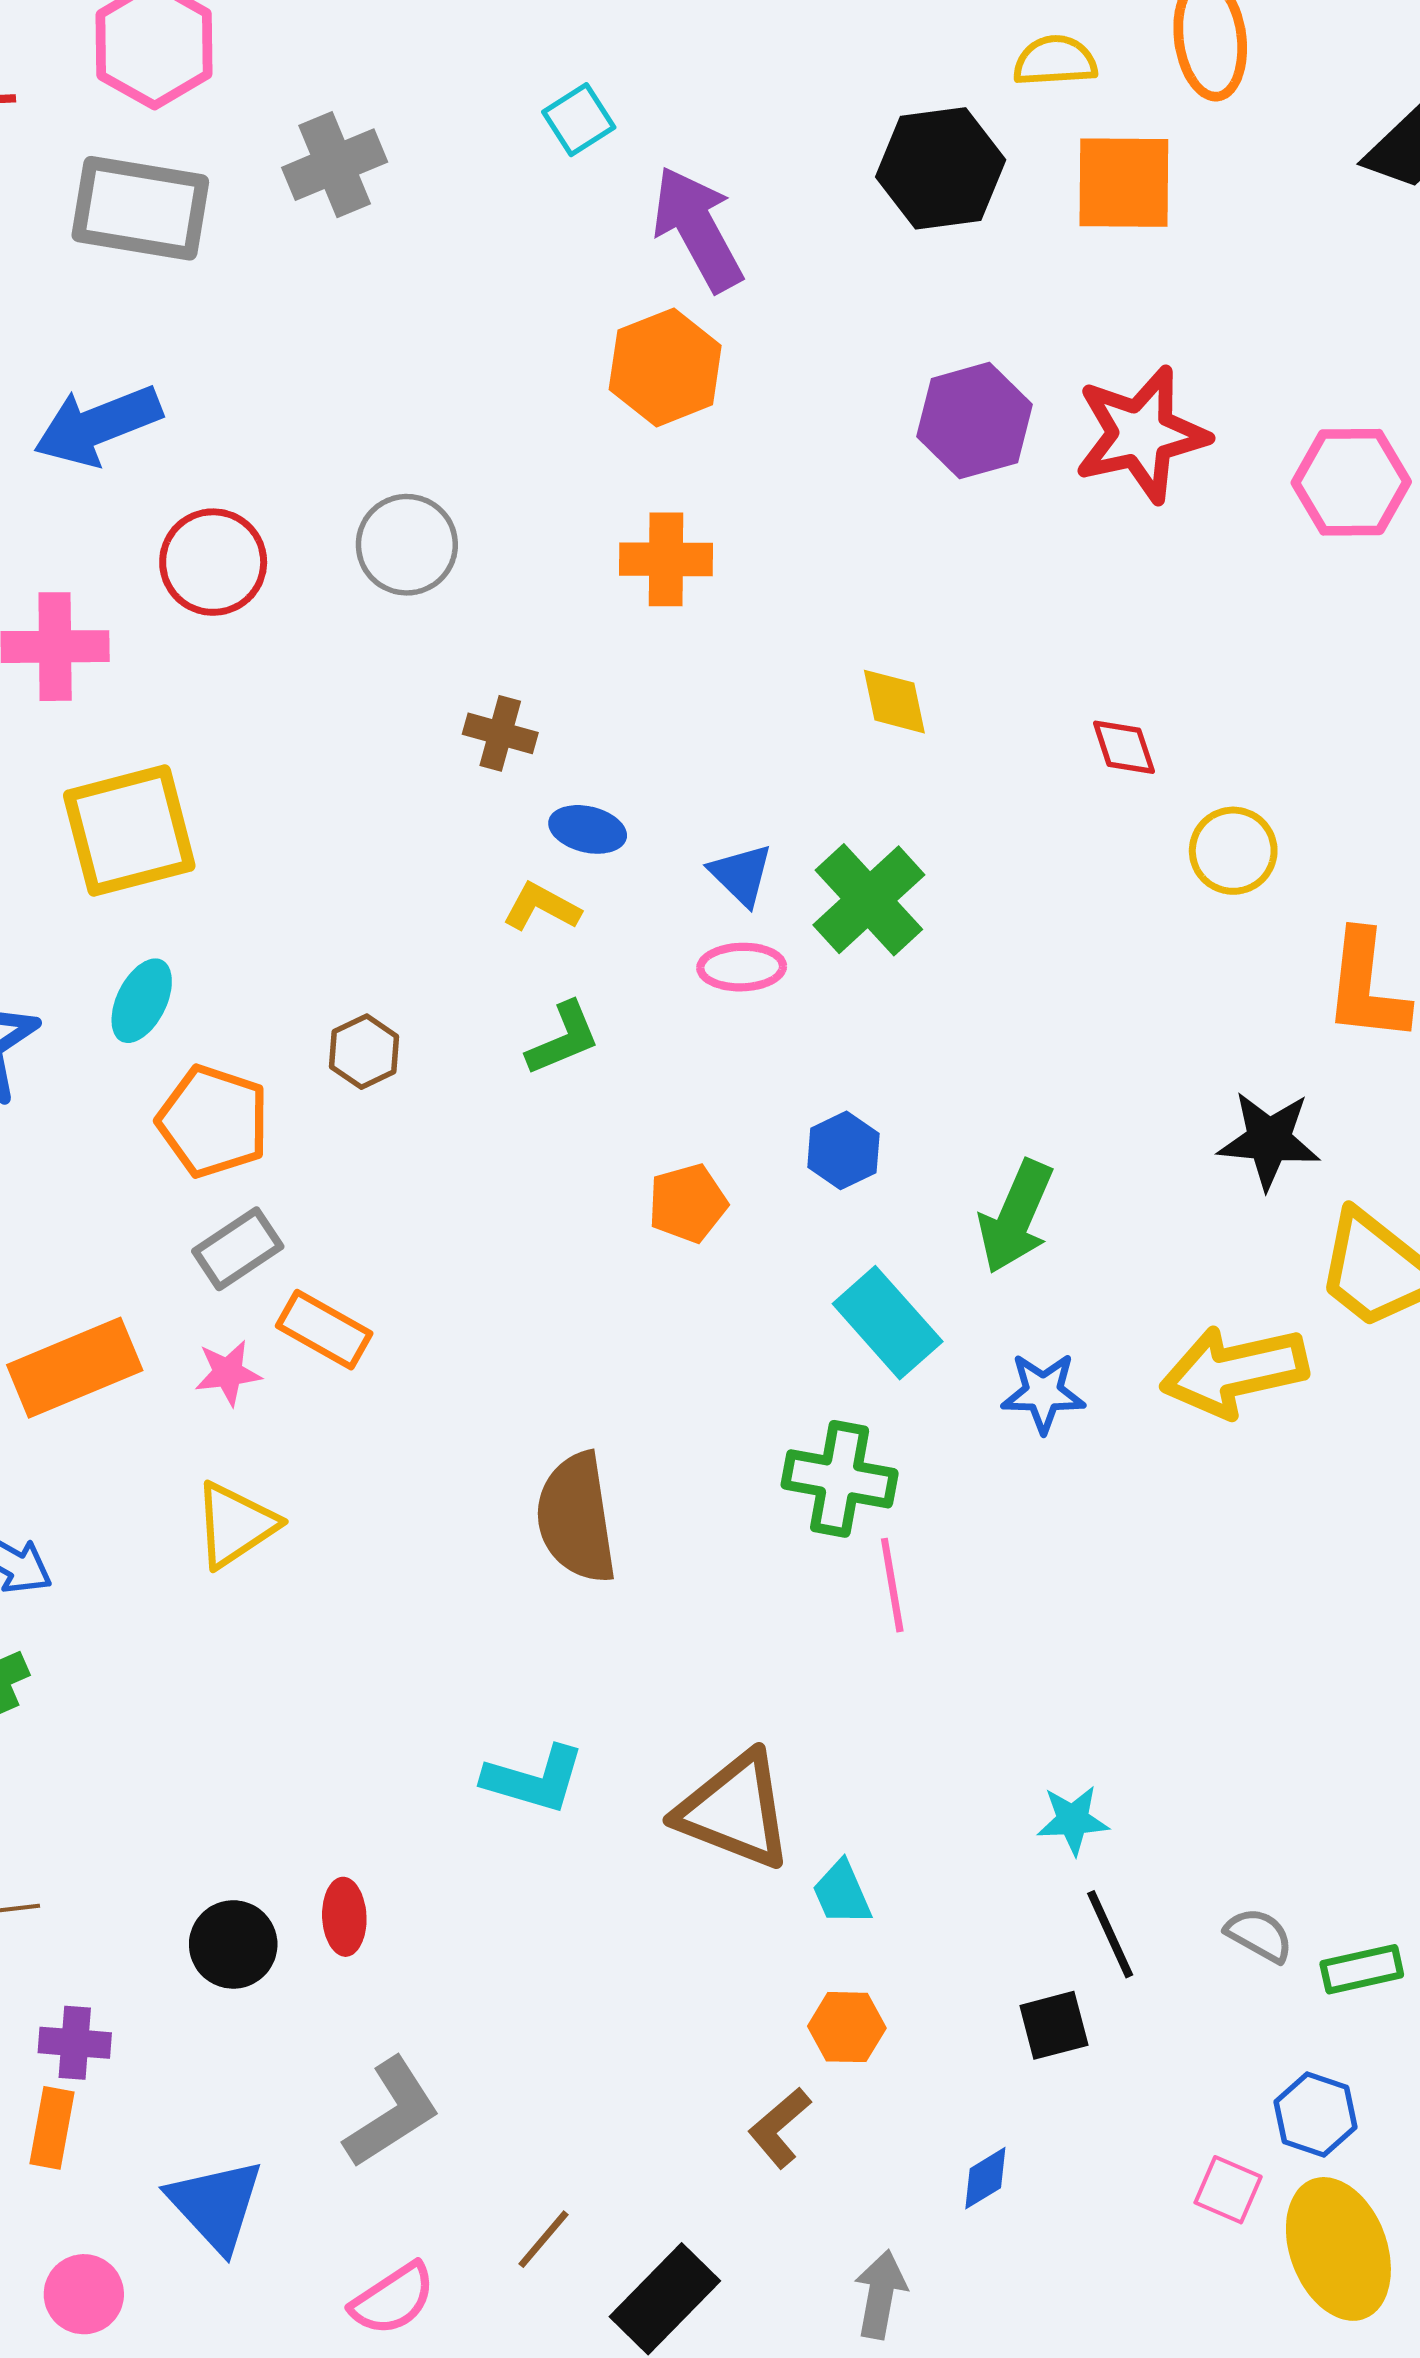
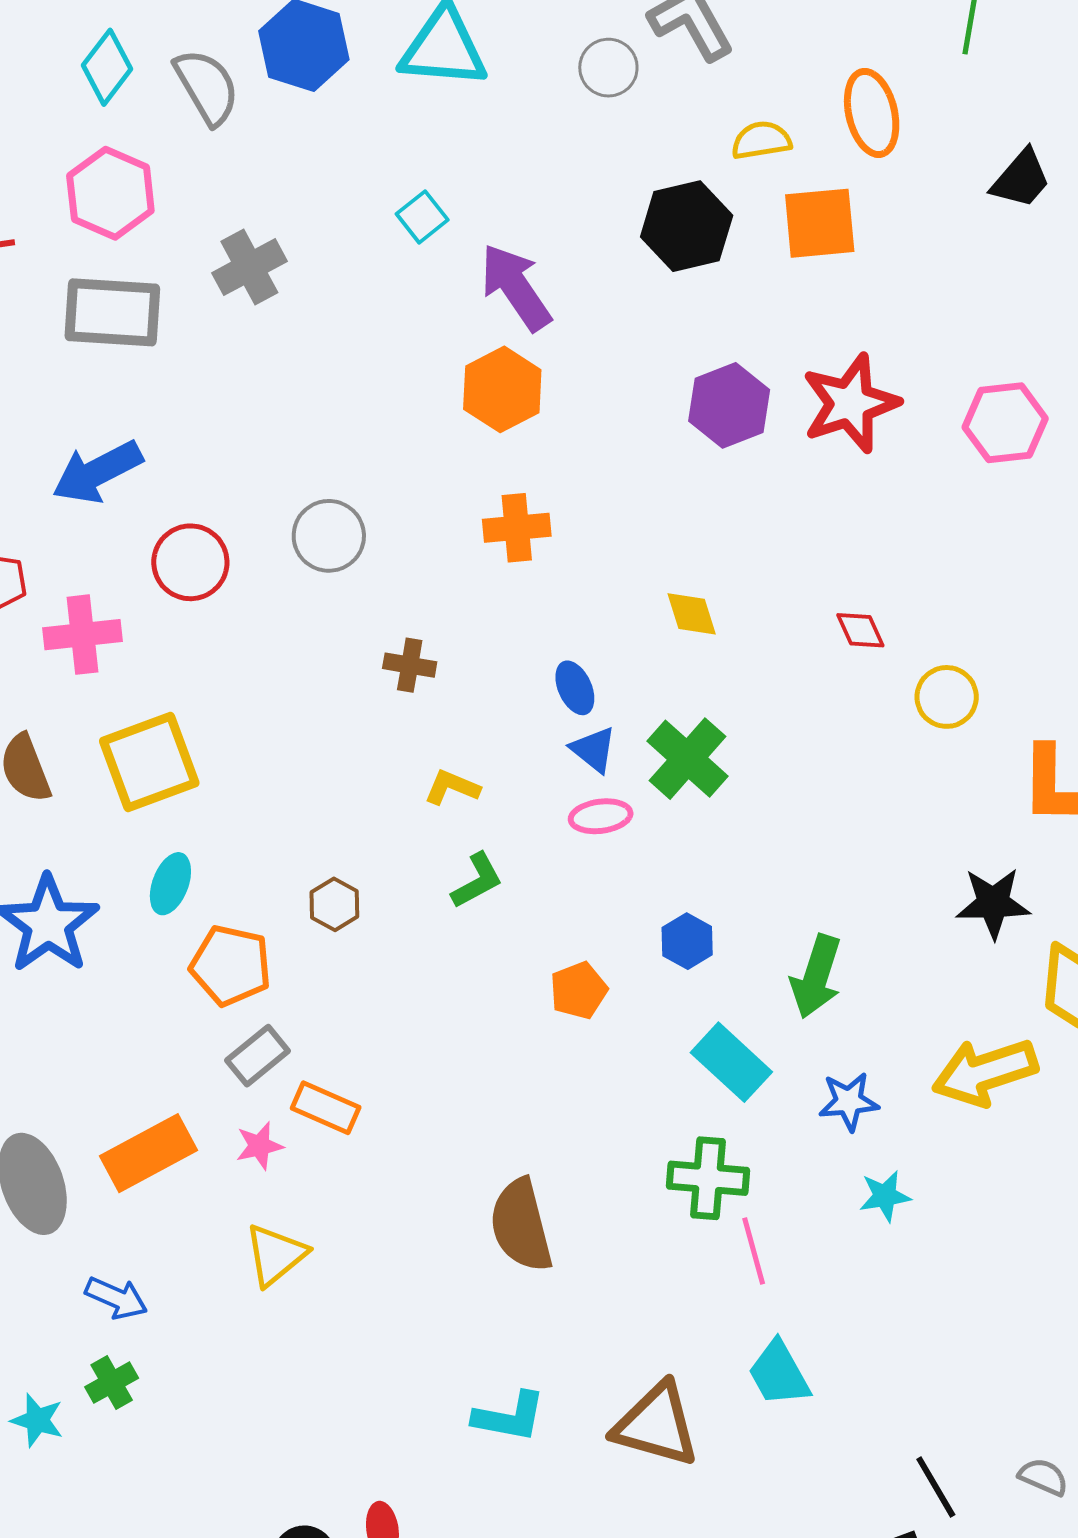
blue ellipse: (588, 829) -> (575, 688), moved, turned 58
cyan star: (1073, 1820) -> (885, 1196), moved
cyan trapezoid: (842, 1893) -> (779, 1373), moved, size x1.4

